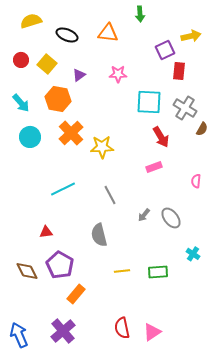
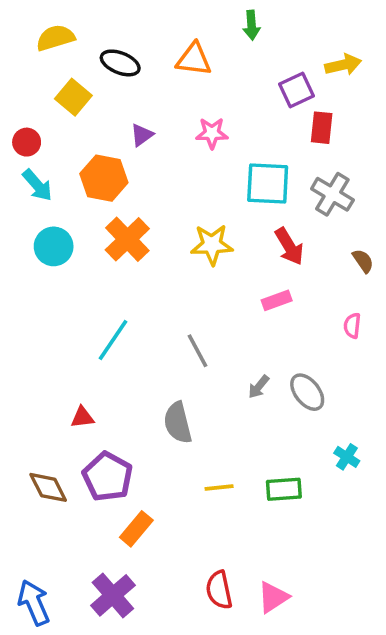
red circle: (21, 60) -> (27, 142), moved
yellow square: (47, 64) -> (73, 97), moved
brown semicircle: (202, 129) -> (363, 261), moved, turned -64
yellow star: (102, 147) -> (212, 245), moved
cyan line: (63, 189) -> (113, 340), turned -30

